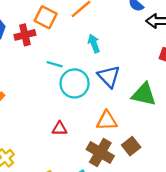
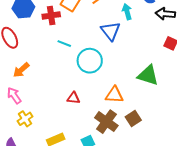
cyan arrow: (94, 43) -> (127, 12), moved
cyan line: (55, 64) -> (64, 44), moved
blue triangle: (109, 77) -> (111, 31), moved

